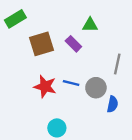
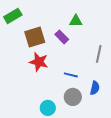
blue line: (71, 83) -> (71, 75), moved
red star: (45, 86) -> (39, 62), moved
gray circle: (96, 88) -> (73, 97), moved

